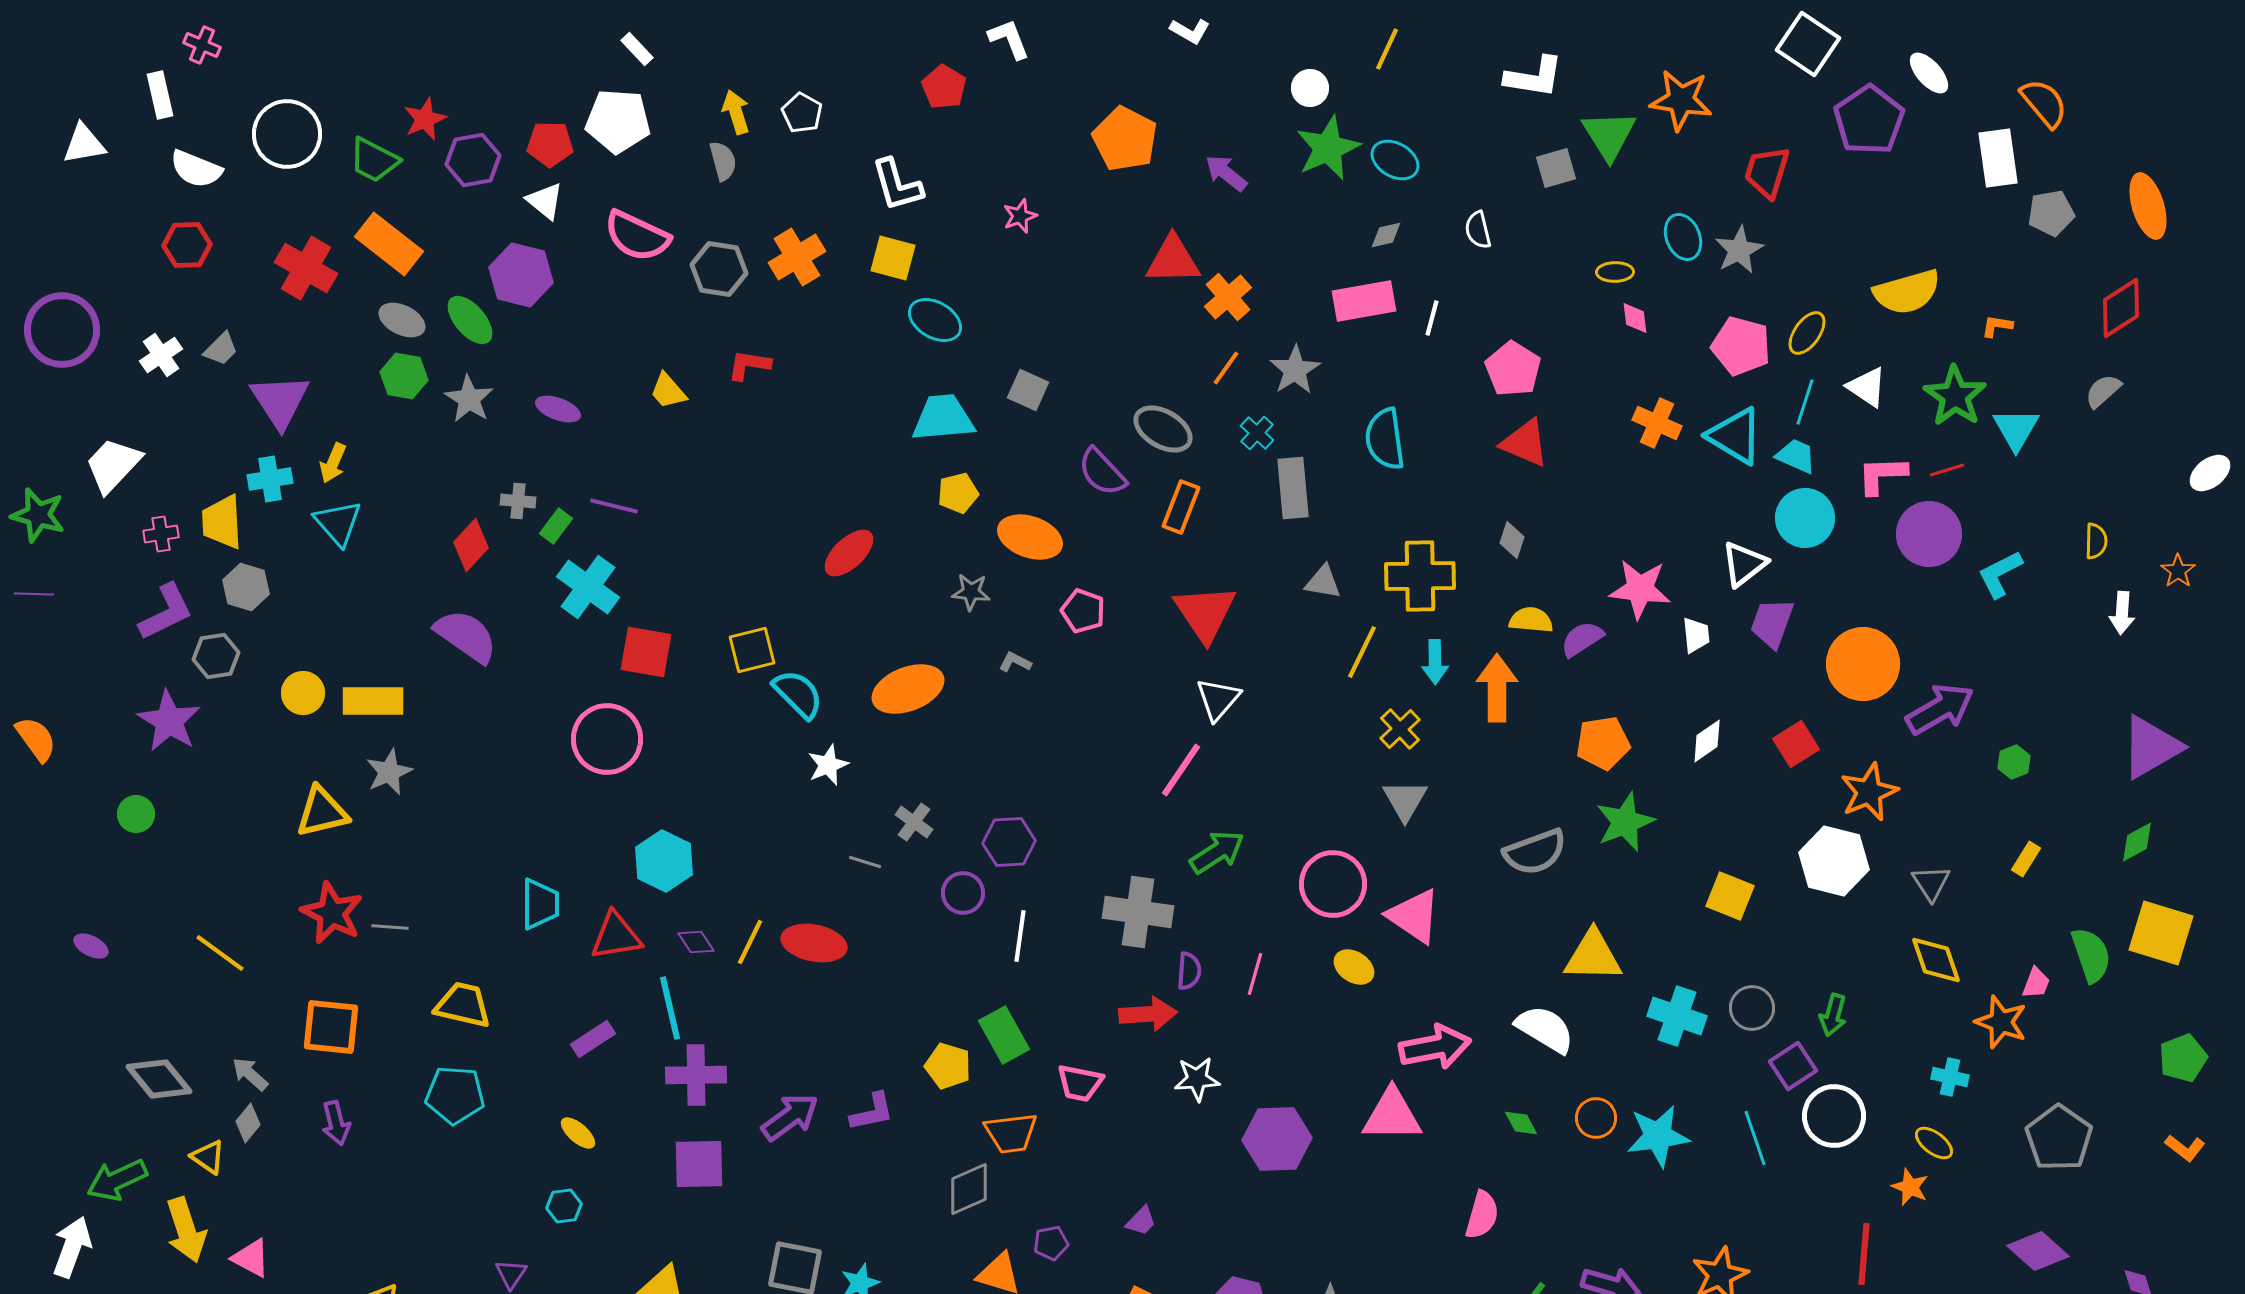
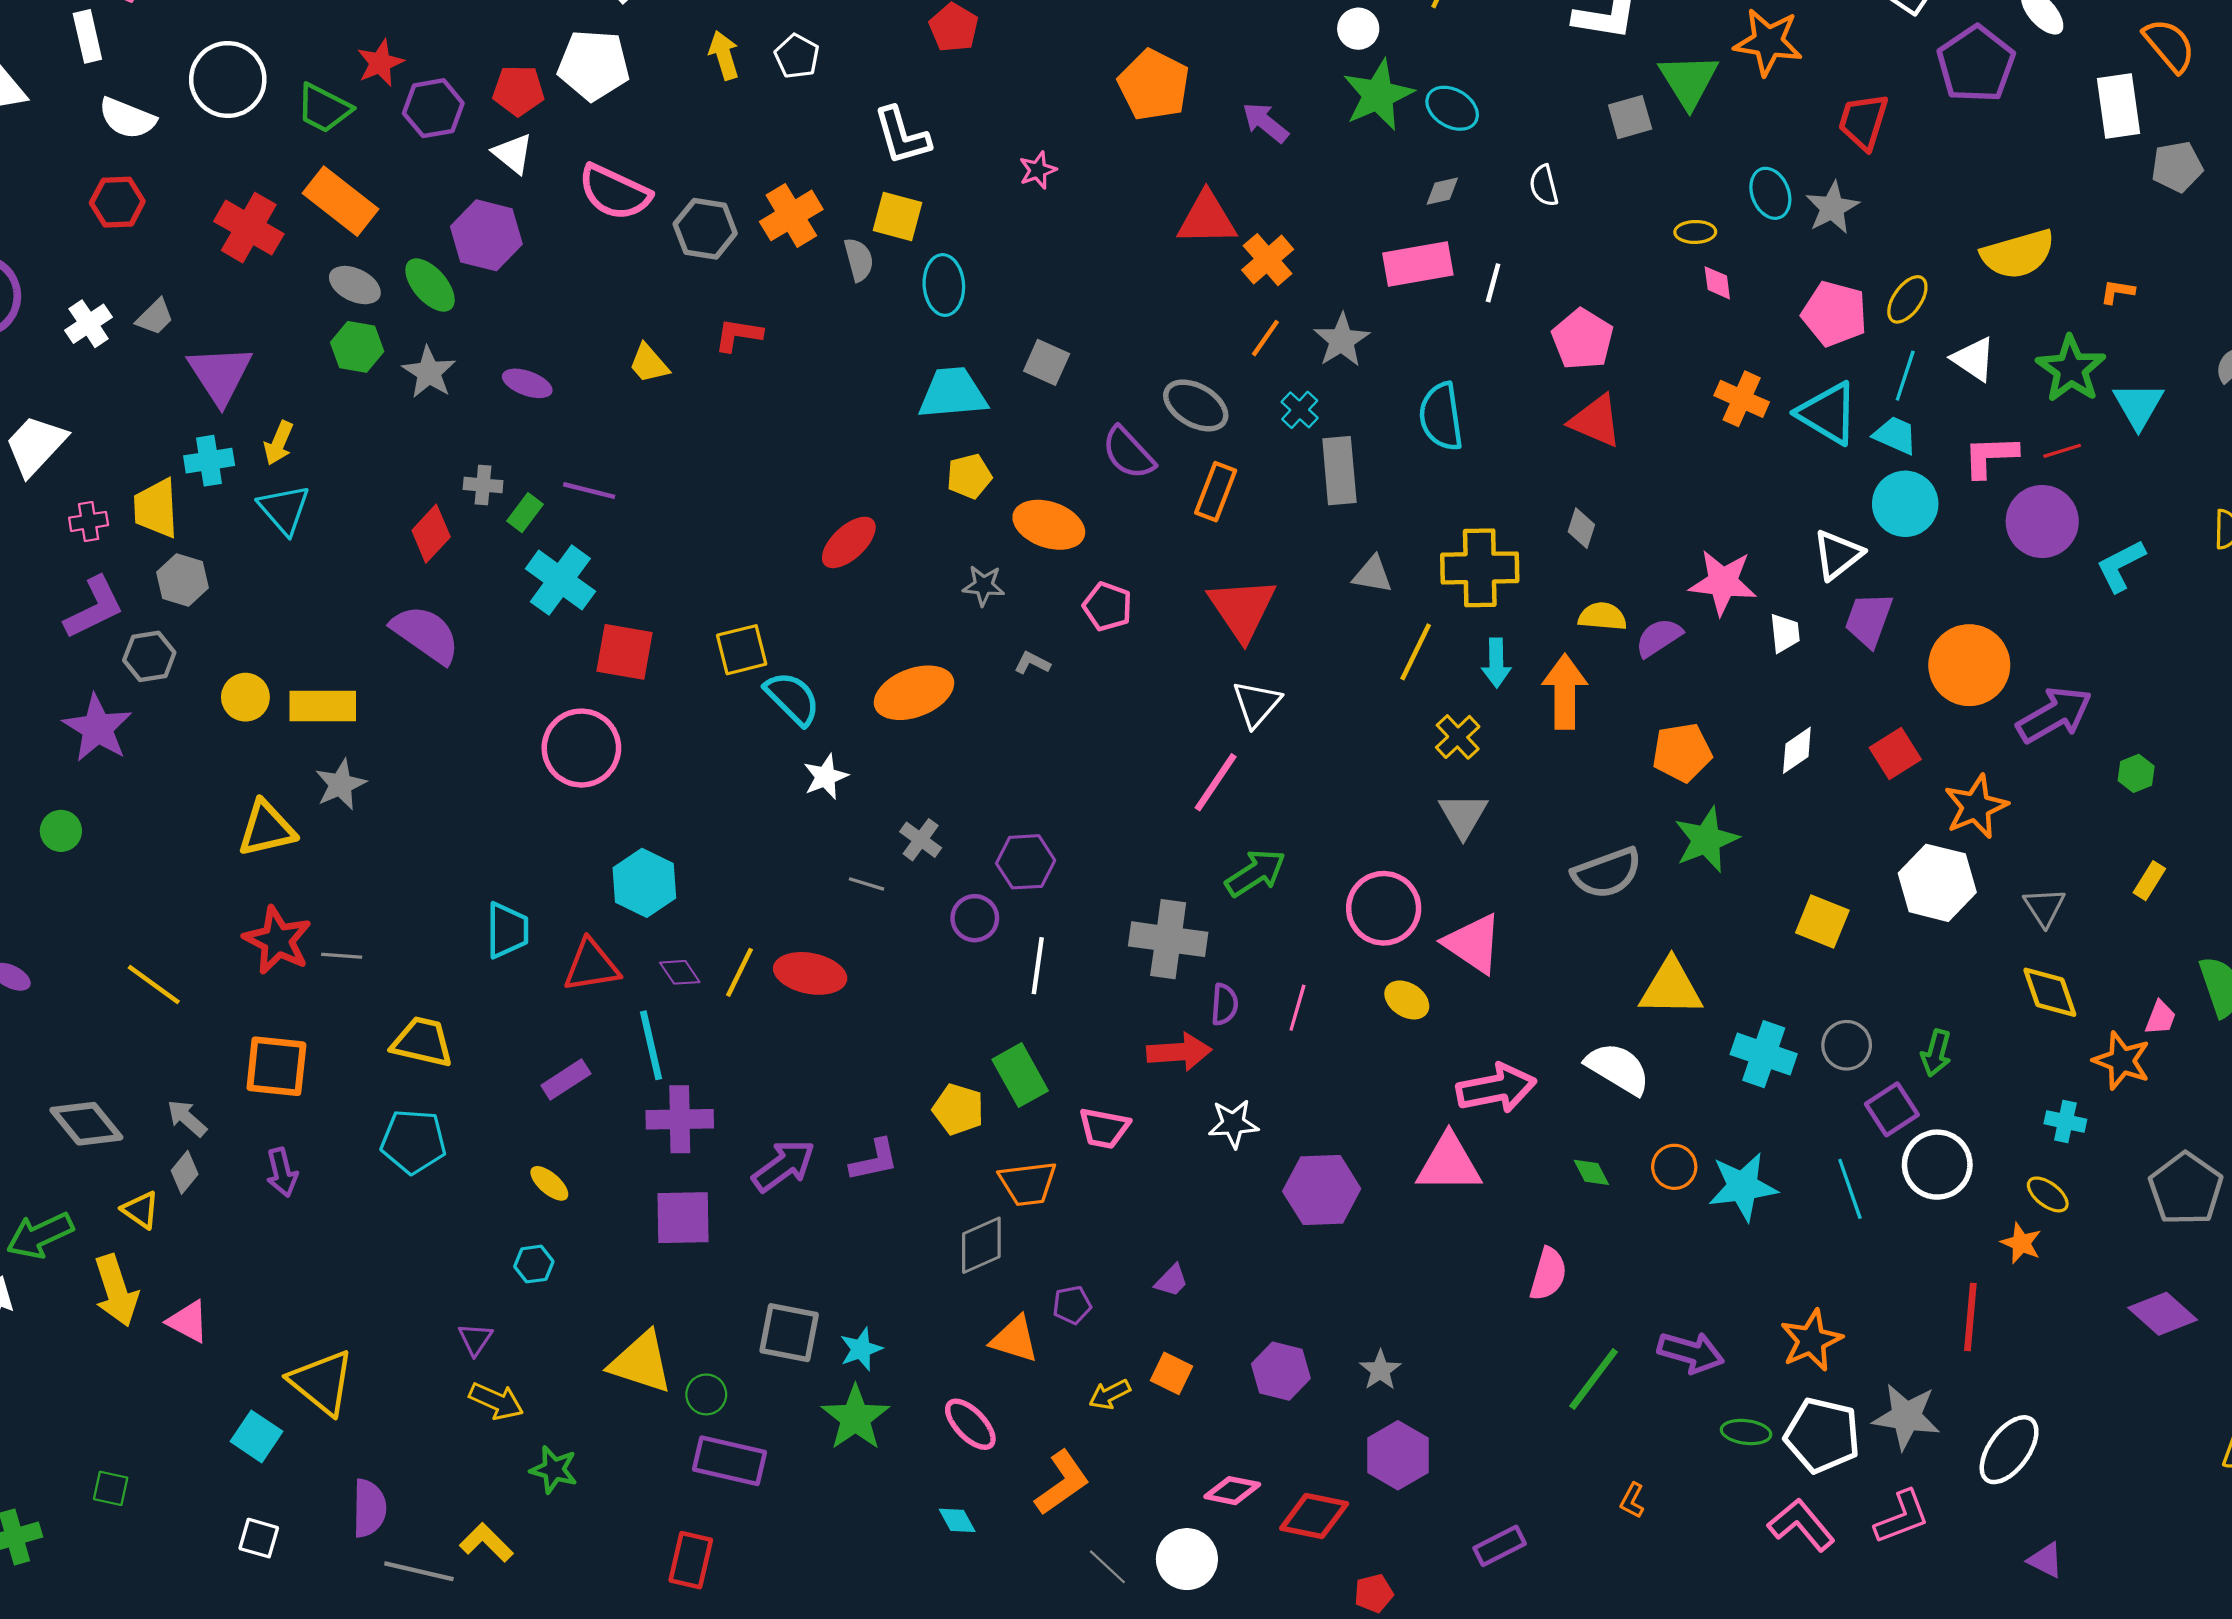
gray semicircle: (723, 161) -> (859, 260), moved
cyan ellipse: (935, 320) -> (944, 285), turned 56

